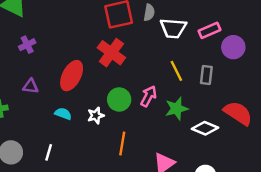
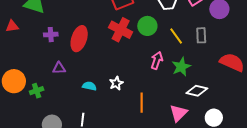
purple cross: (27, 45) -> (51, 35), turned 32
red ellipse: (72, 76) -> (79, 39), moved
green circle: (119, 99) -> (147, 26), moved
white diamond: (205, 128) -> (197, 91), moved

